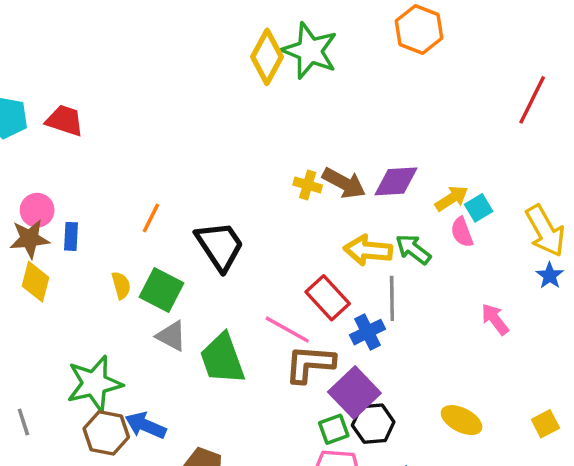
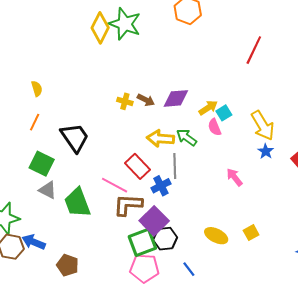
brown arrow: (344, 183) -> (146, 100), size x0.7
yellow semicircle: (121, 285) -> (37, 89), moved
yellow square: (545, 424) -> (251, 233), moved
green square: (334, 429) -> (142, 242), size x1.6

